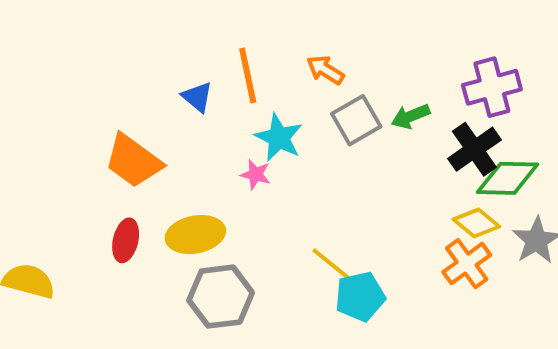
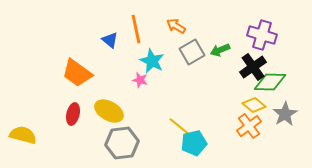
purple cross: (492, 87) -> (262, 35), turned 32
yellow ellipse: (195, 235) -> (109, 111), turned 40

